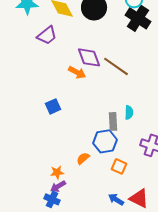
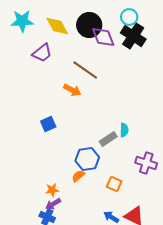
purple diamond: (89, 57) -> (103, 37), moved
brown line: (116, 66) -> (85, 70), moved
gray rectangle: (113, 121) -> (108, 139), turned 60
blue hexagon: (105, 141) -> (87, 159), moved

